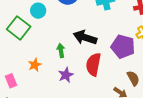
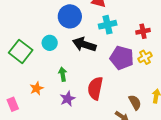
cyan circle: (38, 11) -> (50, 43), moved
black arrow: (85, 37) -> (84, 44), moved
purple pentagon: (123, 46) -> (122, 58), moved

